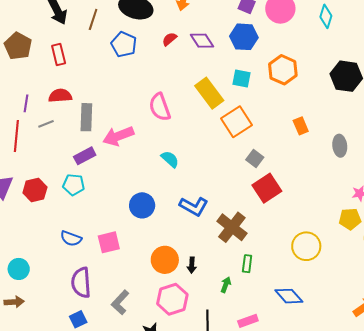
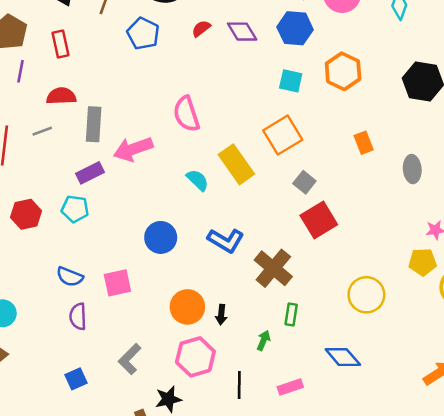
yellow rectangle: (209, 93) -> (236, 164), moved
purple line: (26, 103) -> (20, 71), moved
purple semicircle: (81, 283) -> (78, 316), moved, size x0.7

